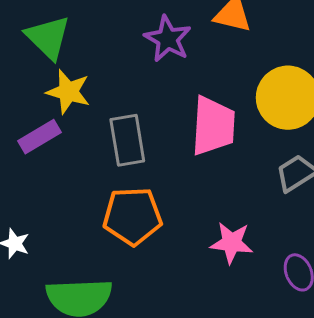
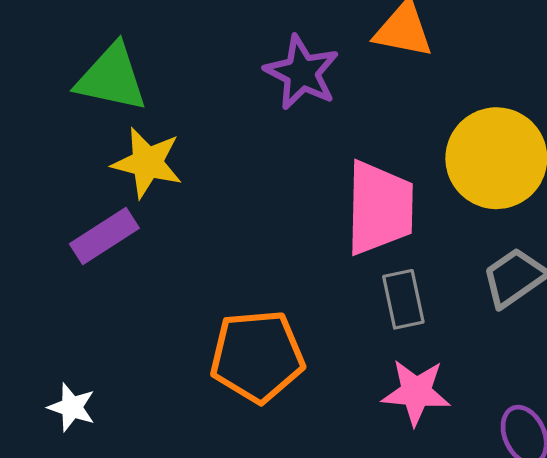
green triangle: (48, 37) -> (112, 78), turned -30
gray rectangle: (127, 140) -> (403, 299), moved, size x0.7

